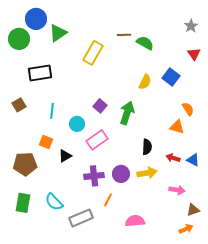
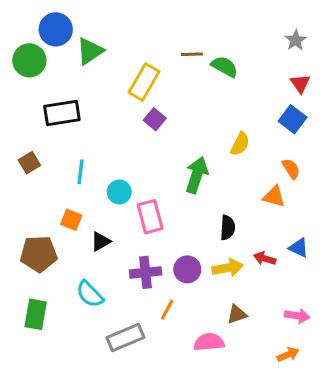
blue square: (171, 77) -> (293, 119), moved
yellow semicircle: (145, 82) -> (240, 144), moved
purple square: (100, 106) -> (155, 119), moved
pink rectangle: (97, 140) -> (150, 217), turned -70
red arrow: (173, 158) -> (265, 259), moved
pink arrow: (177, 190) -> (297, 316), moved
cyan semicircle: (54, 202) -> (90, 294), moved
brown triangle: (193, 210) -> (237, 314), moved

